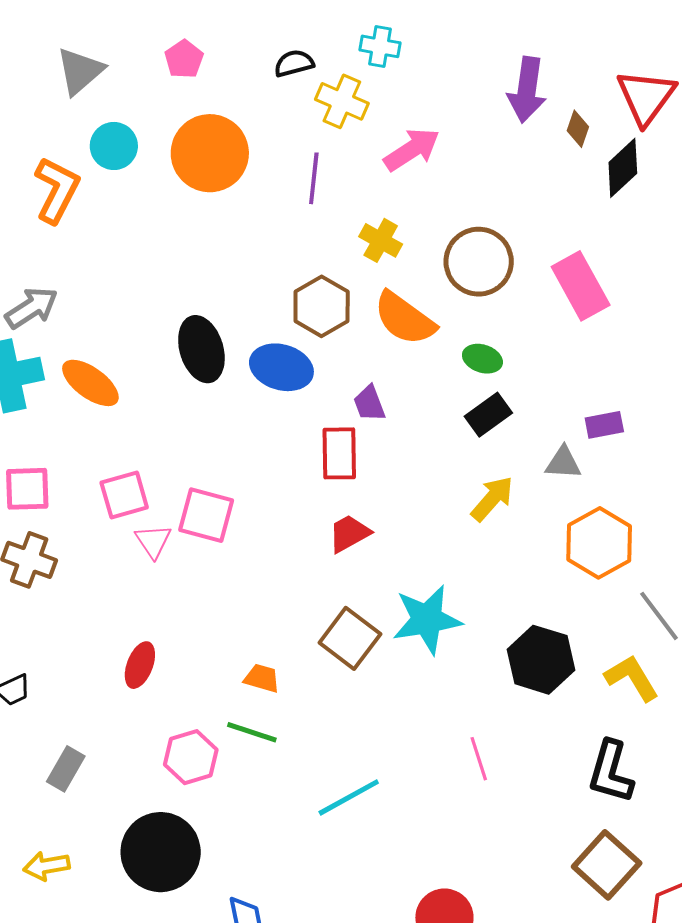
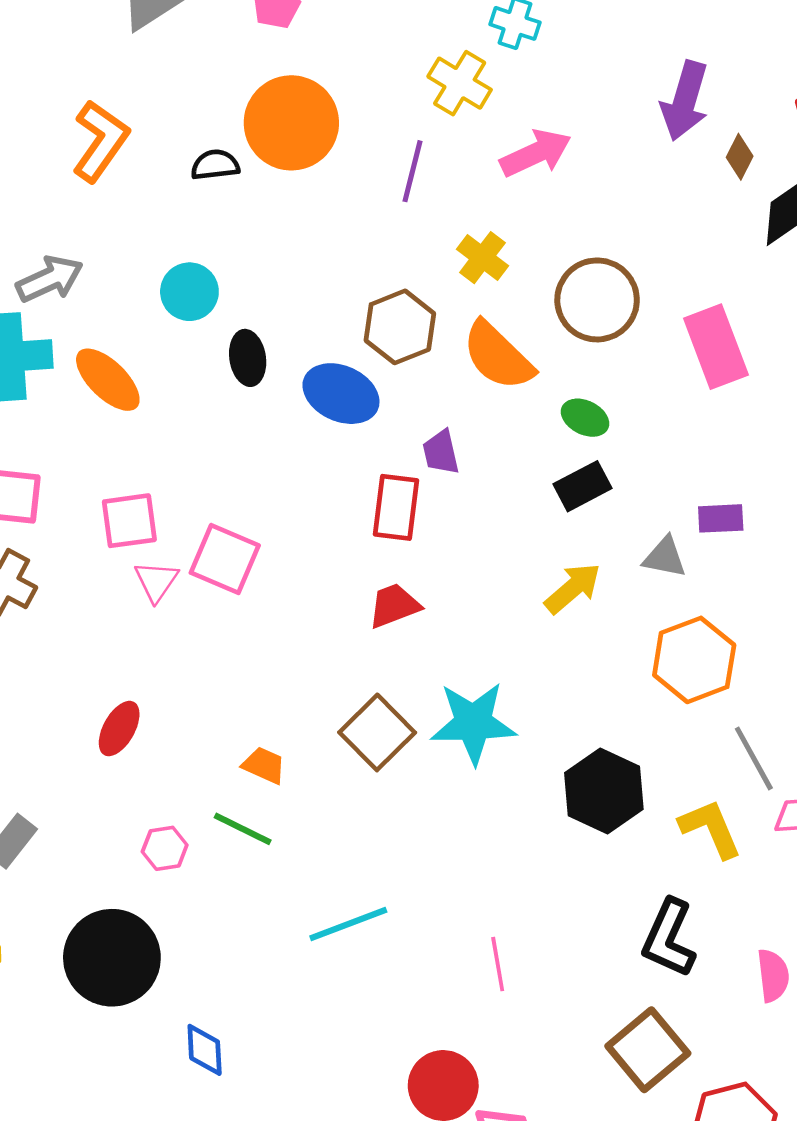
black semicircle: (294, 63) -> (215, 165), moved
cyan circle: (114, 146) -> (189, 292), moved
black ellipse: (201, 349) -> (248, 358), size x0.7
pink hexagon: (191, 757) -> (165, 848), size x0.7
pink line: (479, 759) -> (498, 964), moved

